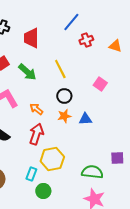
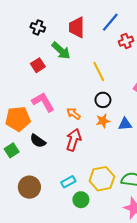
red trapezoid: (31, 38) -> (77, 27), moved
green arrow: (27, 72) -> (61, 51), moved
yellow hexagon: (52, 159) -> (102, 179), moved
cyan rectangle: (31, 174) -> (68, 182), turned 40

